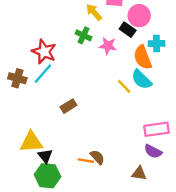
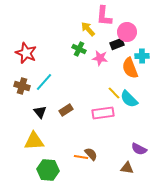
black rectangle: (128, 30) -> (117, 44), turned -56
red star: (44, 52) -> (26, 53), moved
cyan semicircle: (141, 79) -> (129, 99), moved
pink rectangle: (157, 129) -> (103, 113), moved
black triangle: (45, 156) -> (40, 112), moved

